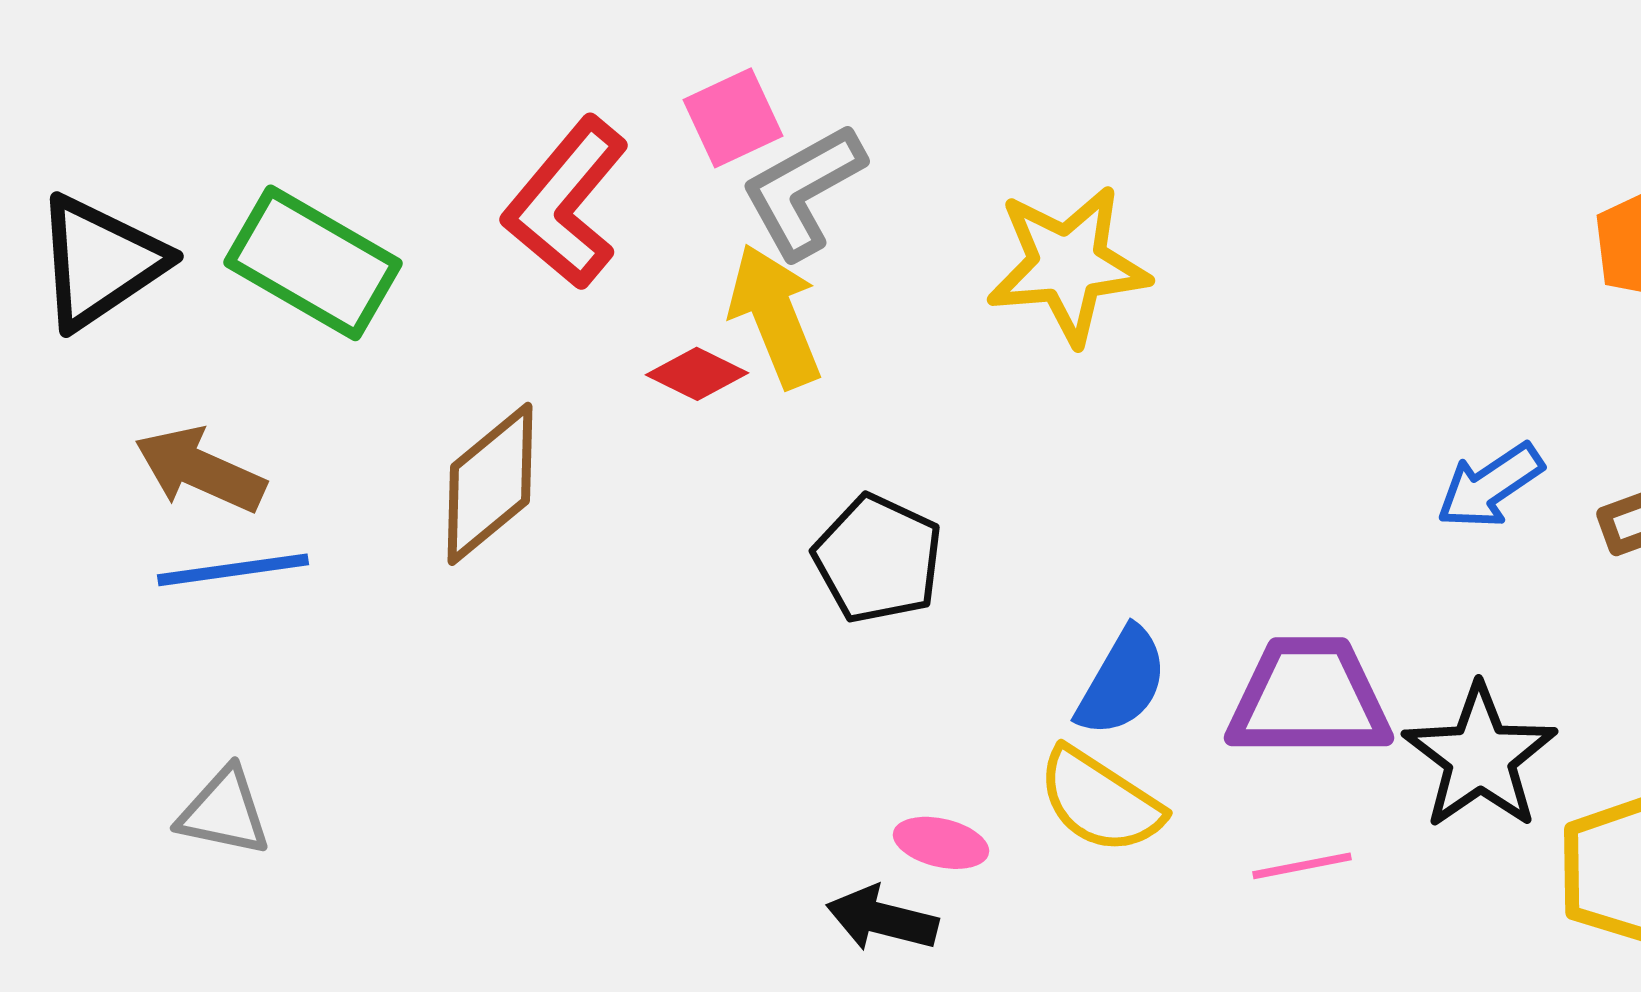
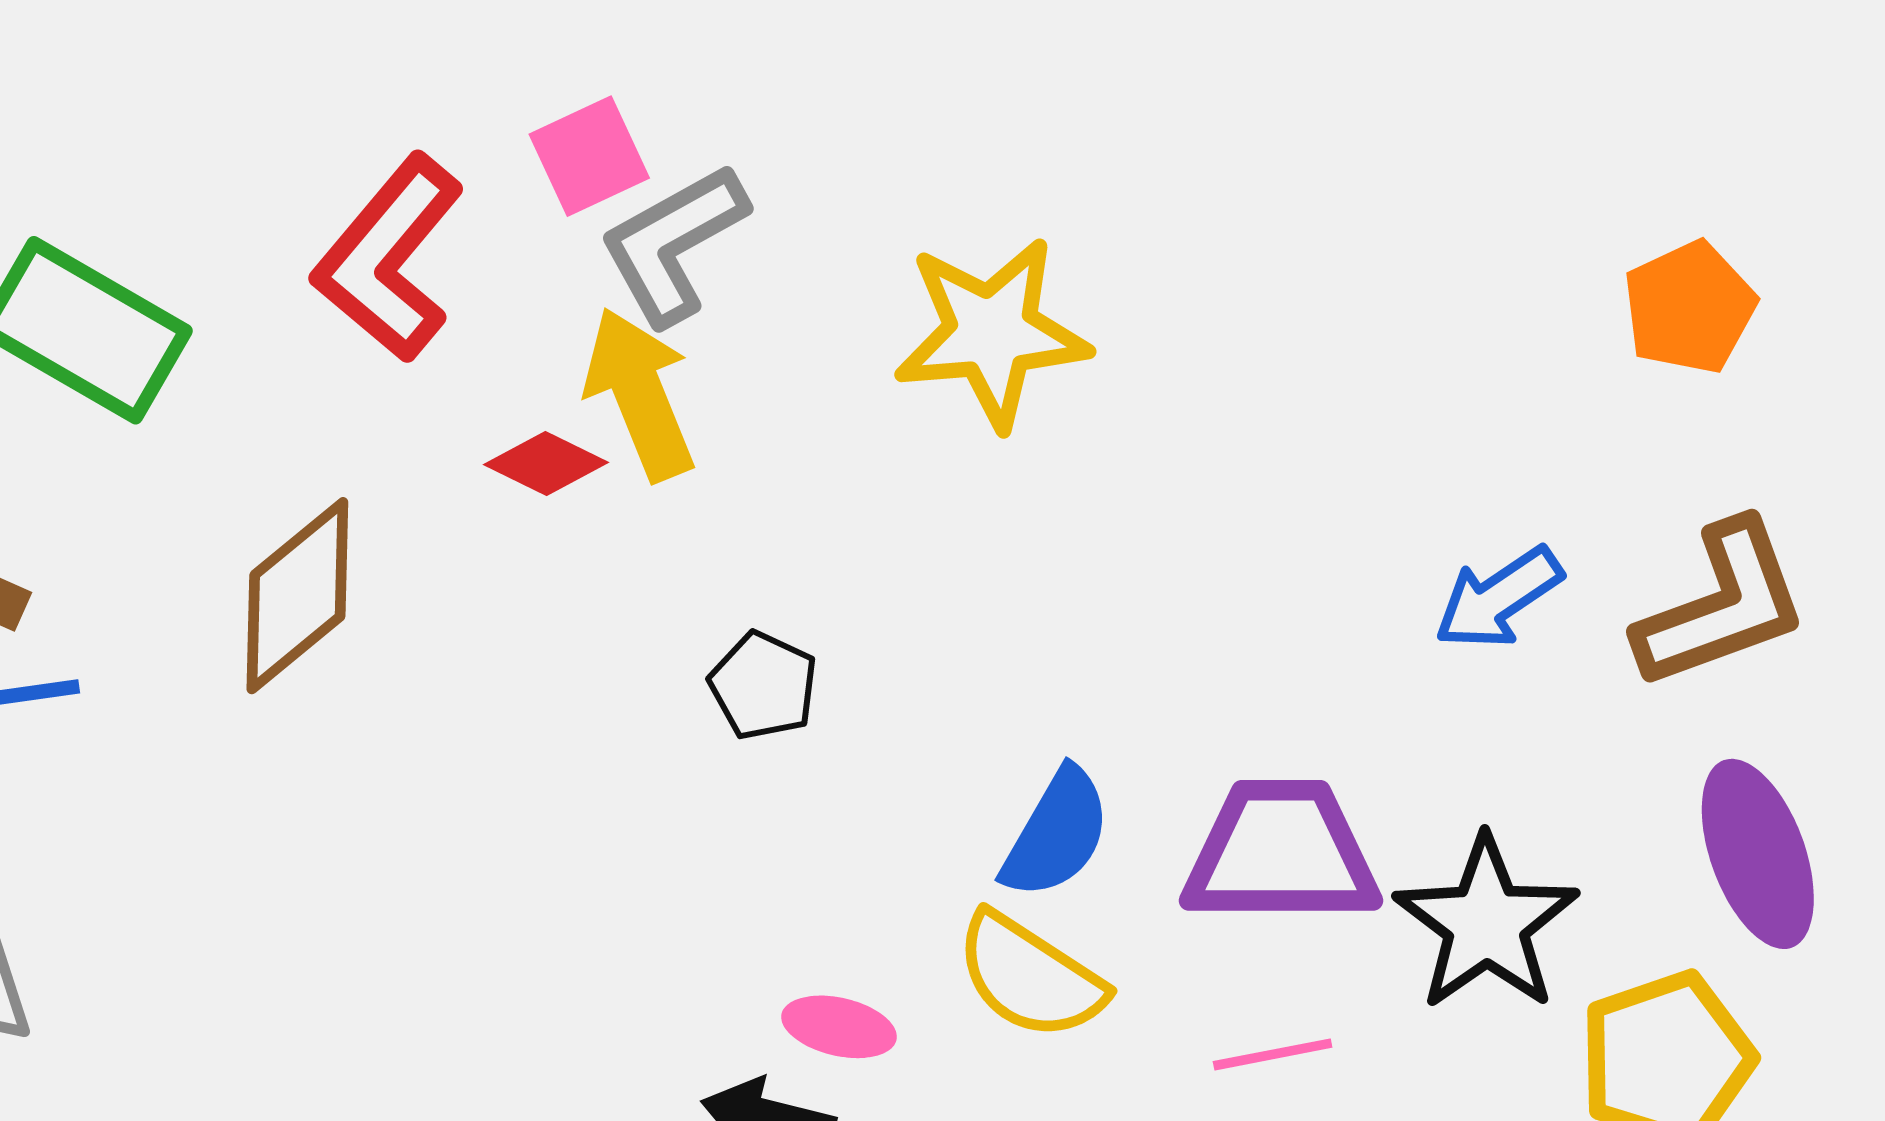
black pentagon: (878, 559) -> (763, 686), size x0.7

